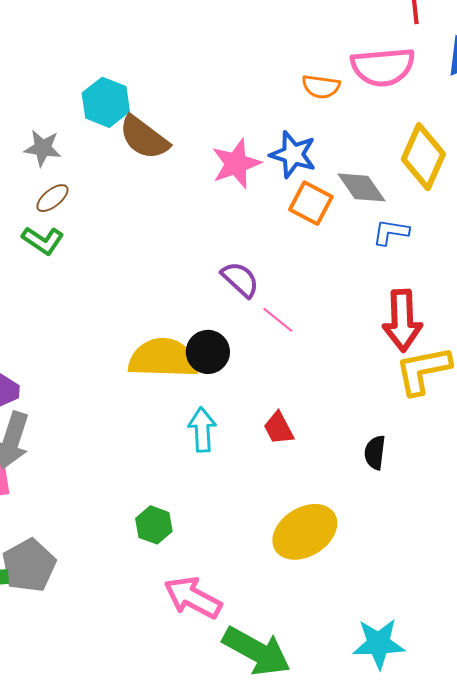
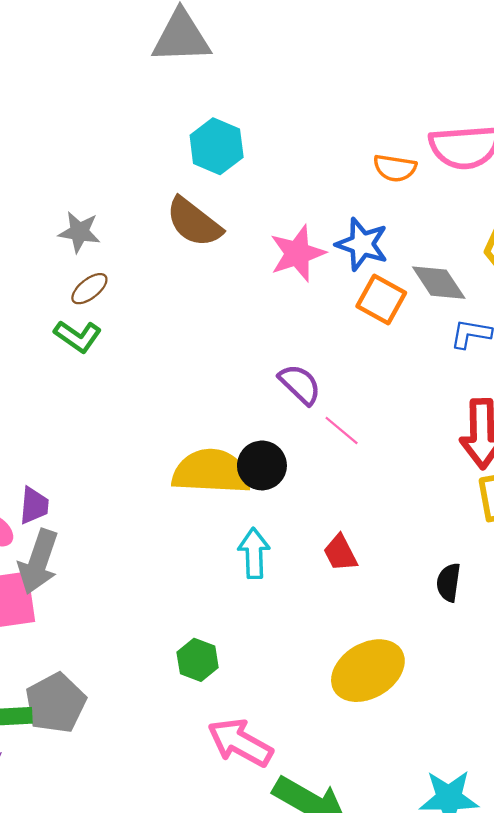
cyan hexagon: (106, 102) -> (217, 146), moved

